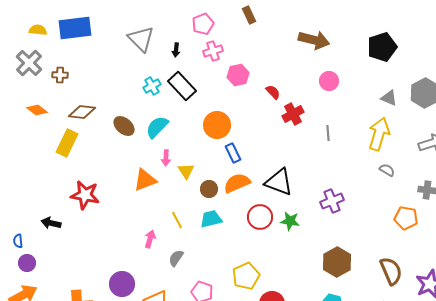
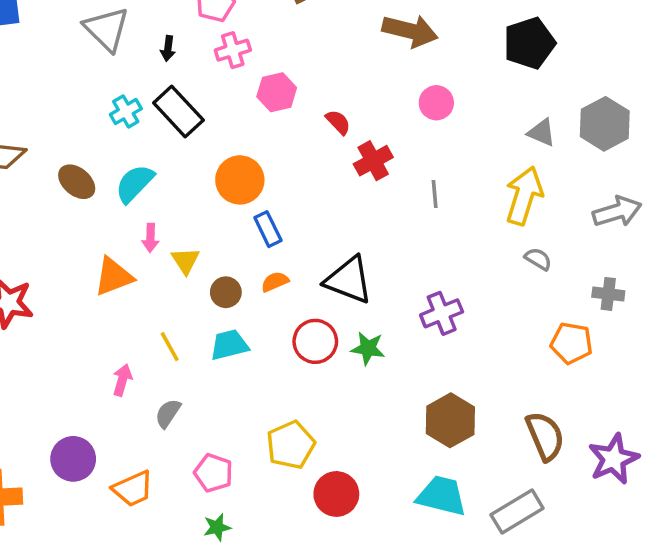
orange semicircle: (237, 183) -> (275, 282), size x0.6

